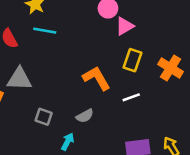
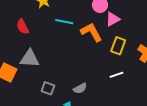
cyan line: (45, 31) -> (64, 22), moved
orange L-shape: (97, 78) -> (91, 32), moved

